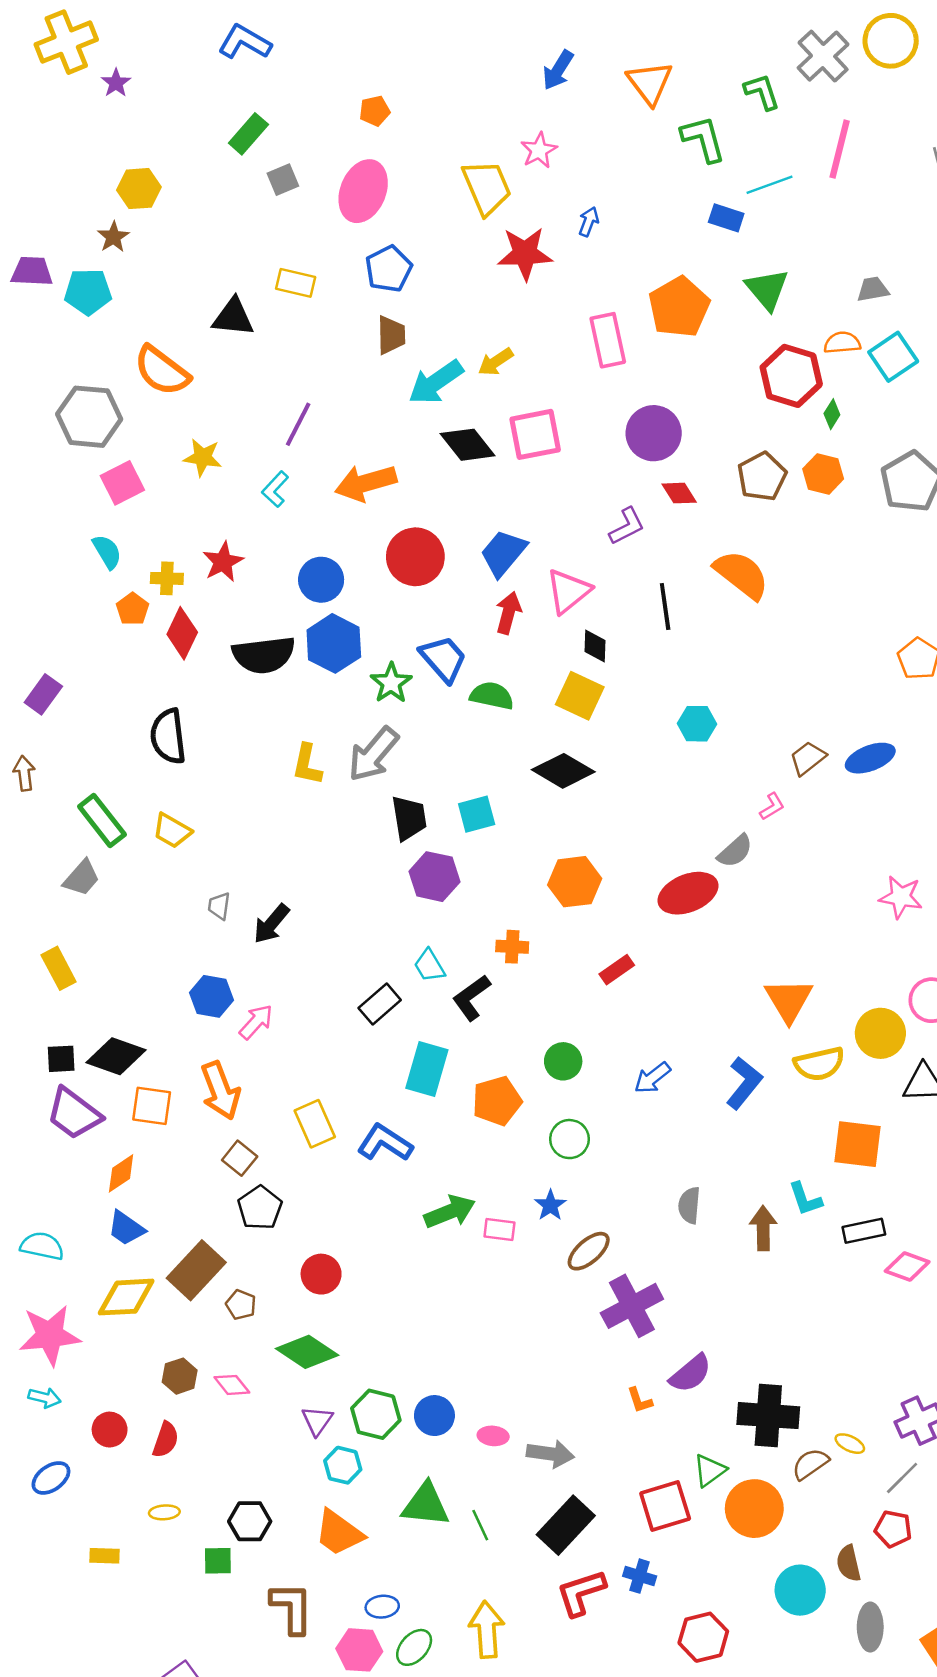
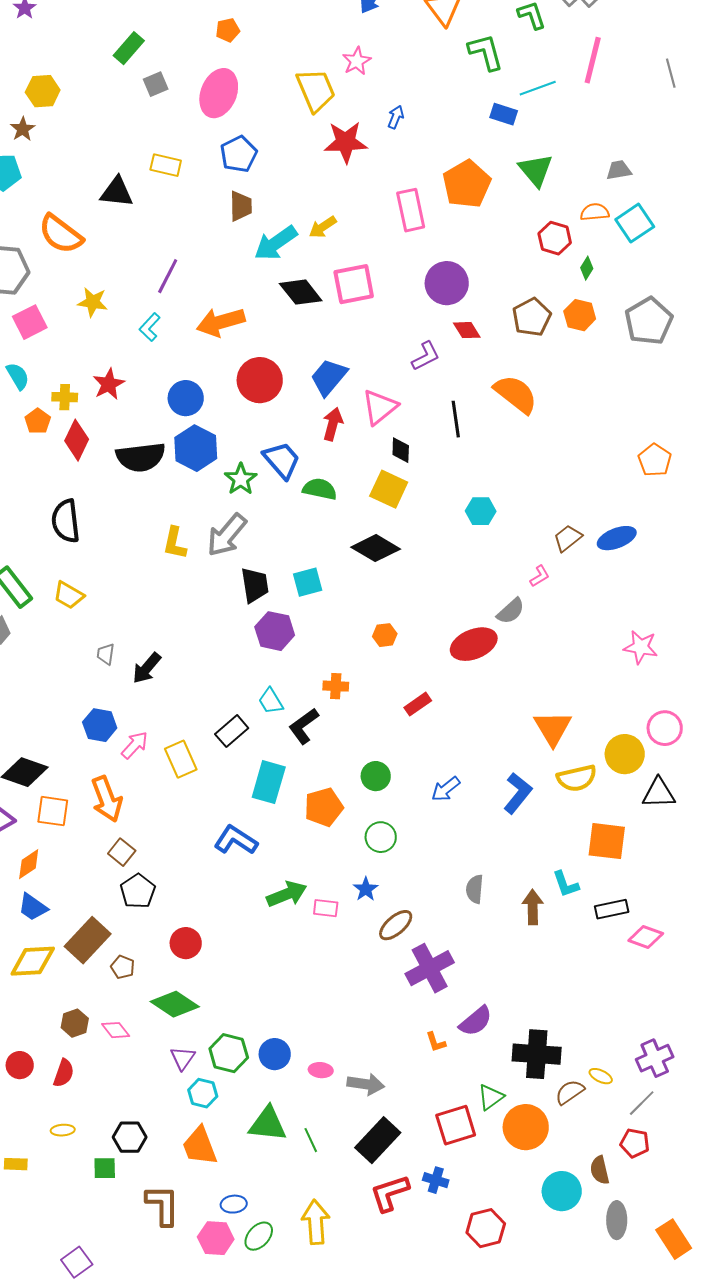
red hexagon: (791, 376) -> (555, 238), size x0.7
orange hexagon: (575, 882) -> (385, 635), size x0.6
yellow rectangle: (315, 1124) -> (181, 759), moved
orange trapezoid: (339, 1533) -> (200, 1146), turned 33

